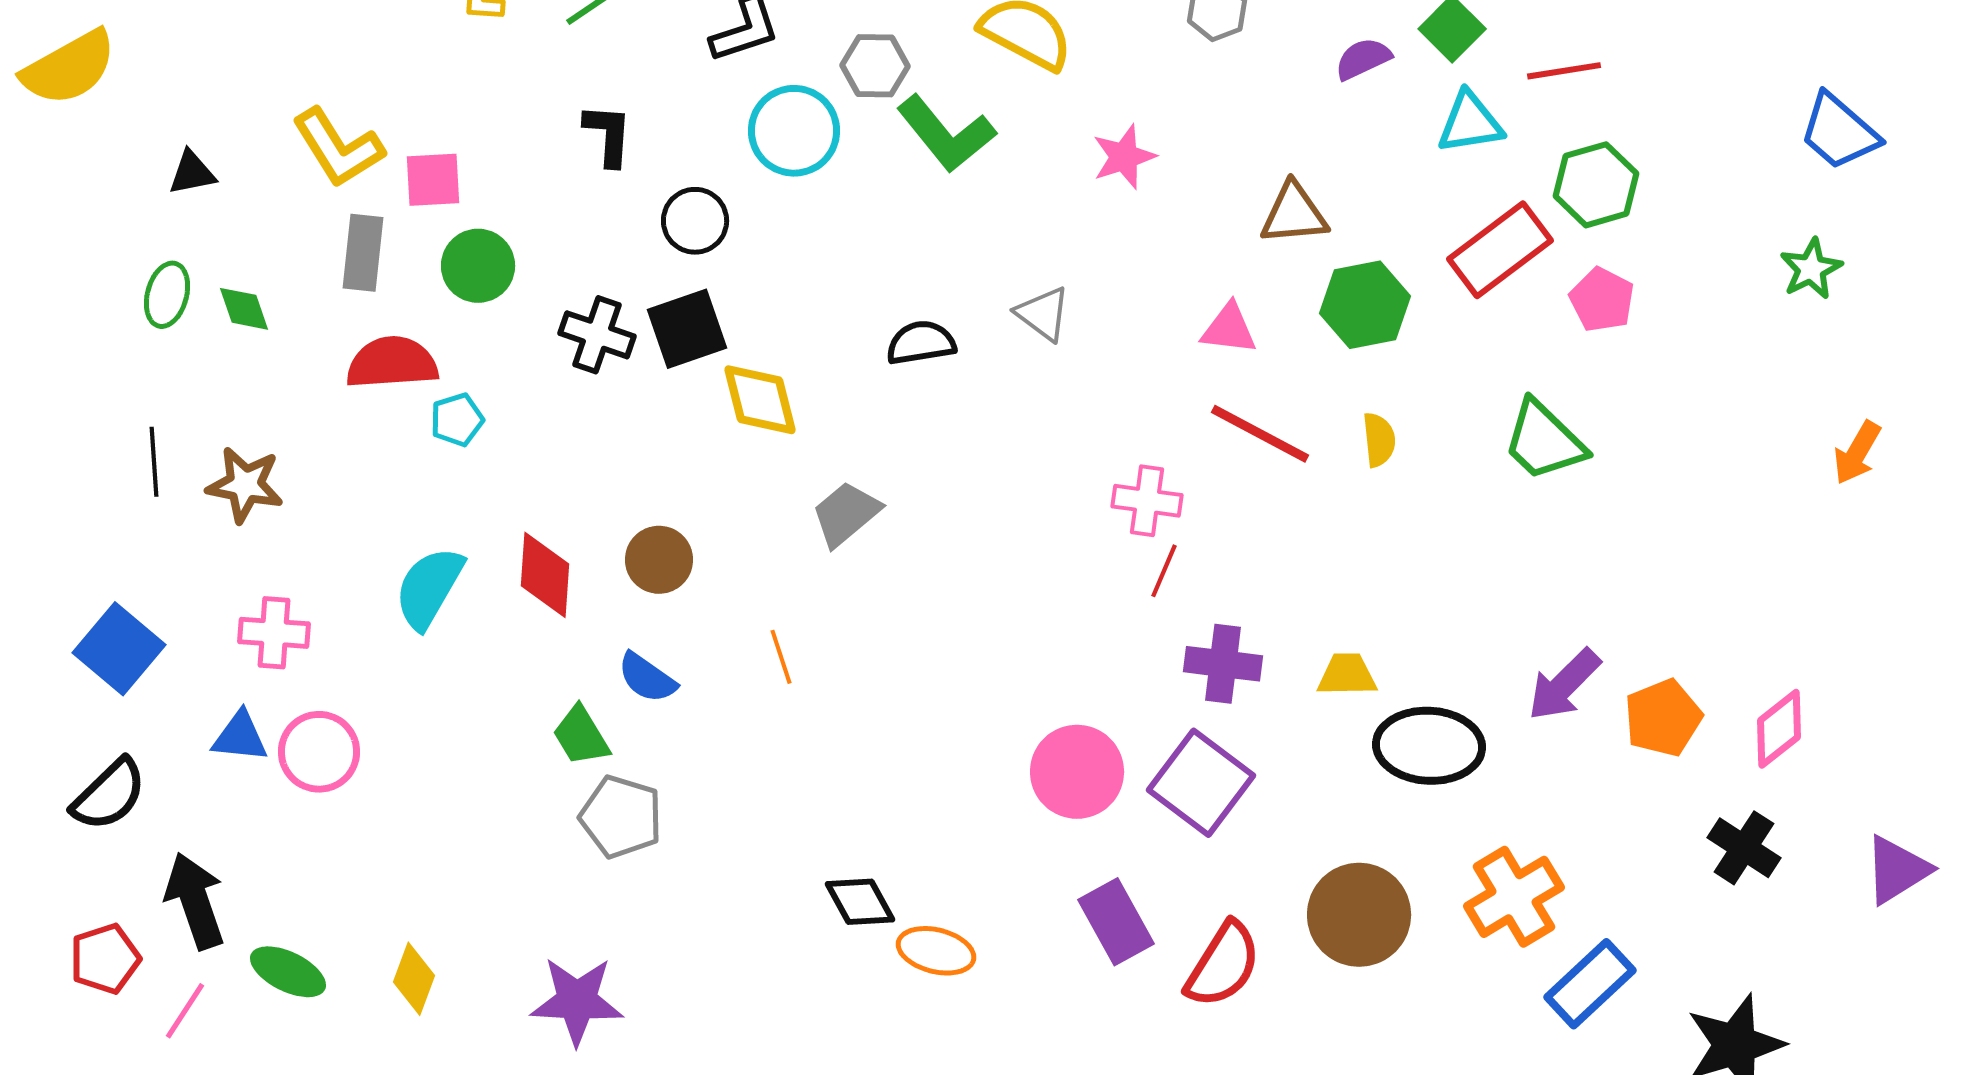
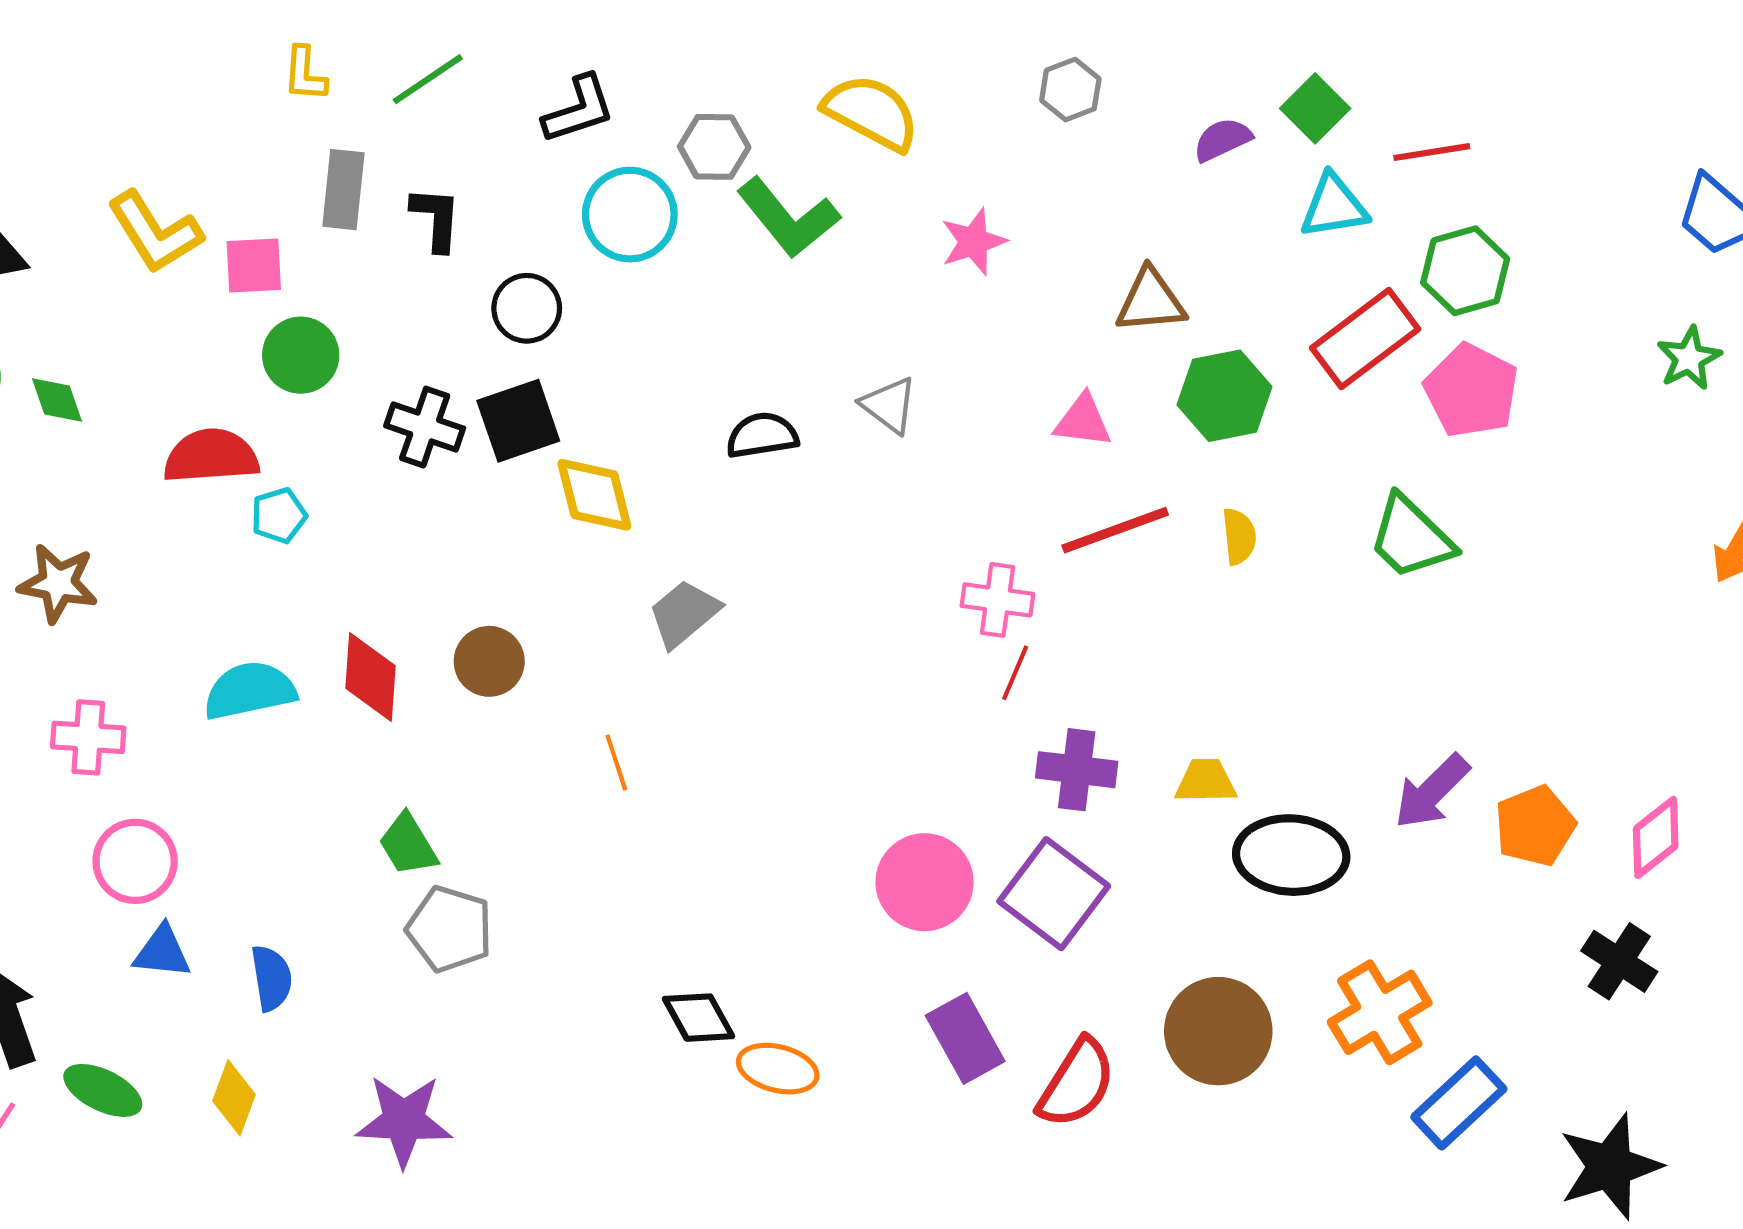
gray rectangle: (363, 253) -> (343, 190), moved
pink pentagon: (1602, 300) -> (1471, 391), size x1.4
red line: (1260, 434) -> (1115, 530), turned -48
cyan semicircle: (429, 588) -> (250, 691), turned 48
blue semicircle: (647, 678) -> (272, 978), moved, turned -134
blue triangle: (240, 737) -> (162, 952), moved

